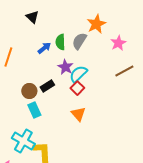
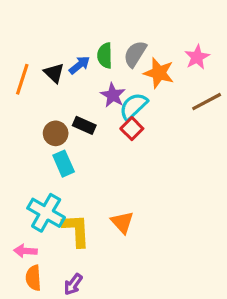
black triangle: (32, 17) -> (54, 73), moved
orange star: (96, 24) -> (159, 73), moved, turned -30
black rectangle: (47, 86) -> (84, 125), turned 56
orange triangle: (78, 114) -> (122, 222), moved

